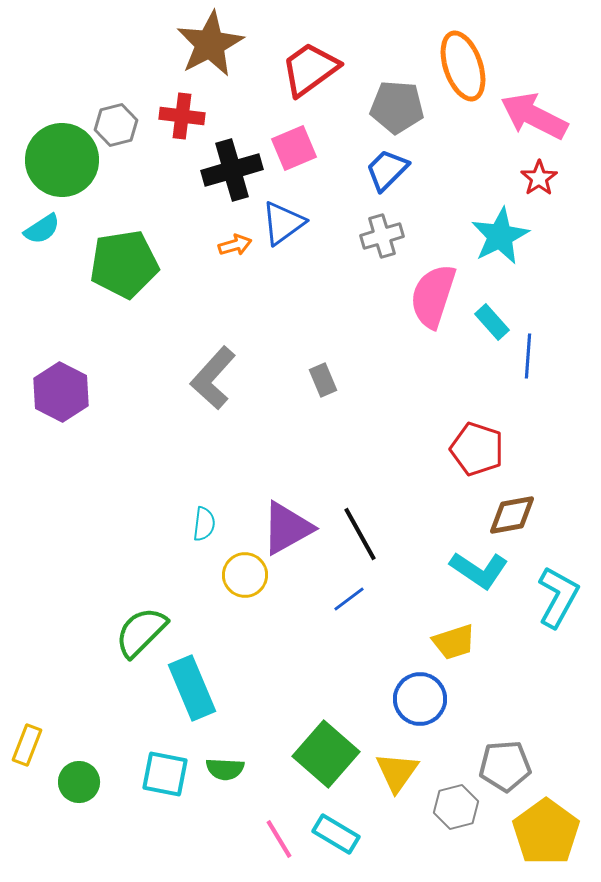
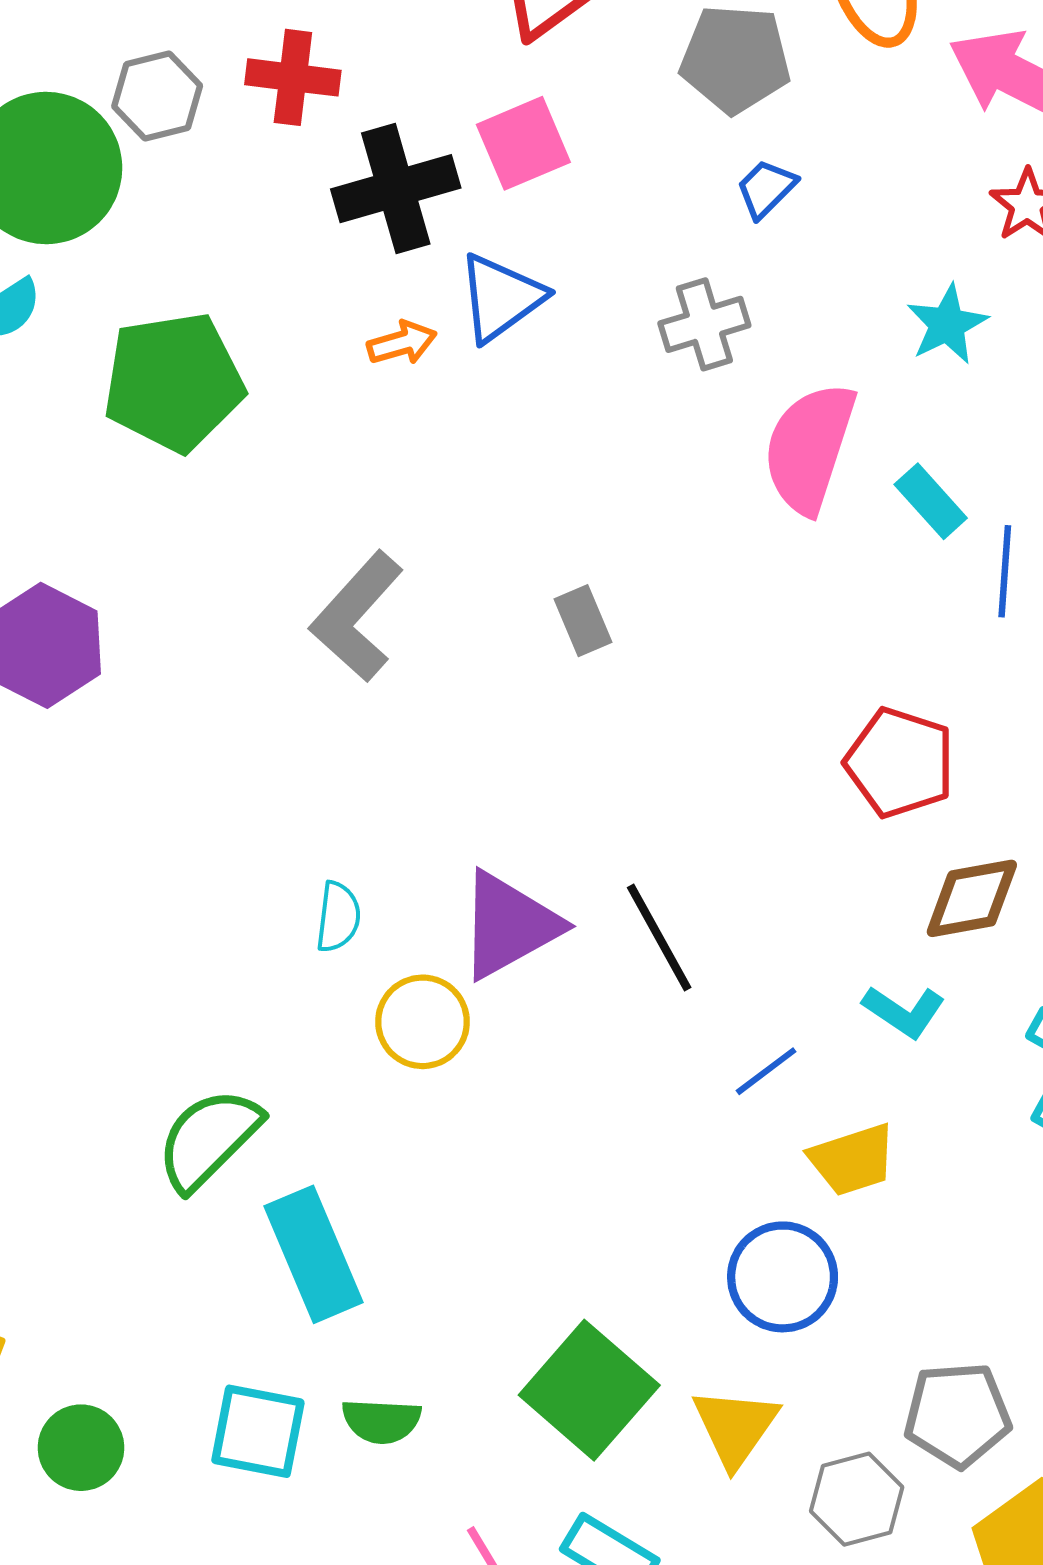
blue trapezoid: (387, 170) -> (766, 189), moved, size x0.7
cyan star: (500, 236) -> (947, 324), size x0.7
cyan L-shape: (479, 570) -> (904, 1012), size x0.7
blue line: (349, 599) -> (766, 1071), moved

